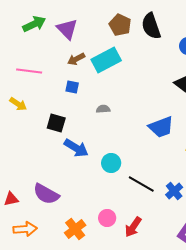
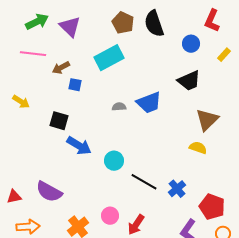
brown arrow: (76, 59) -> (61, 68), moved
pink line: (29, 71) -> (33, 54), moved
gray semicircle: (103, 109) -> (119, 107), moved
blue trapezoid: (161, 127) -> (149, 103), moved

